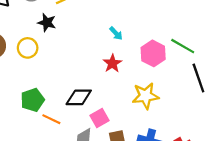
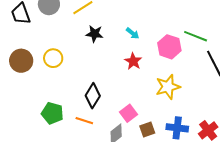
black star: (47, 23) -> (95, 34), moved
black diamond: (79, 97) -> (93, 96), moved, turned -50
green pentagon: (33, 100) -> (52, 113), moved, turned -30

